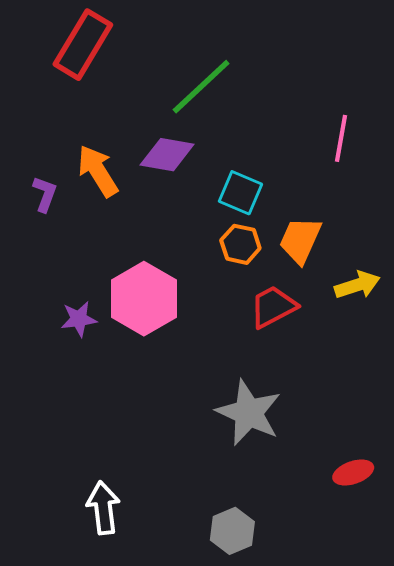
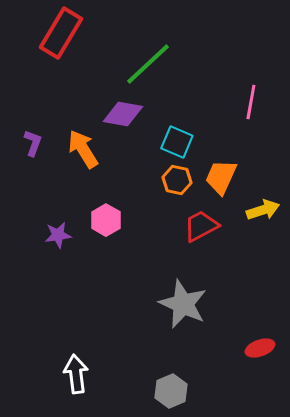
orange arrow: (98, 171) -> (83, 149), moved
pink hexagon: (144, 299) -> (106, 220), size x0.6

